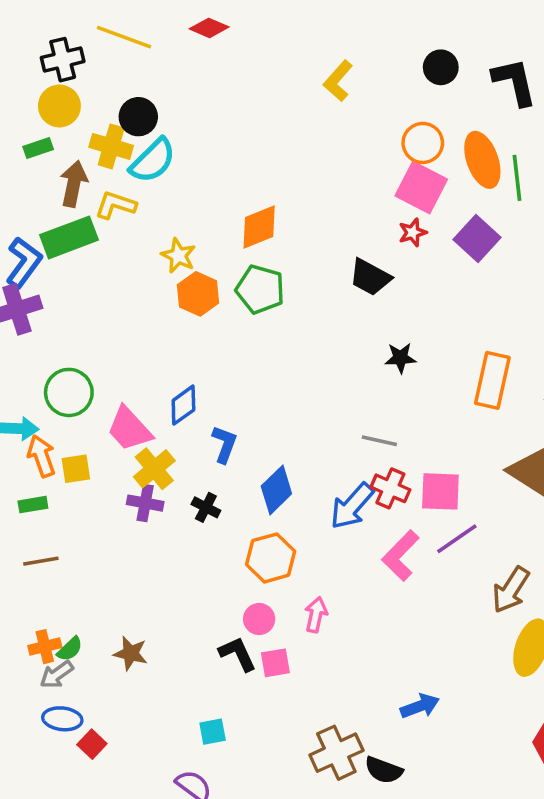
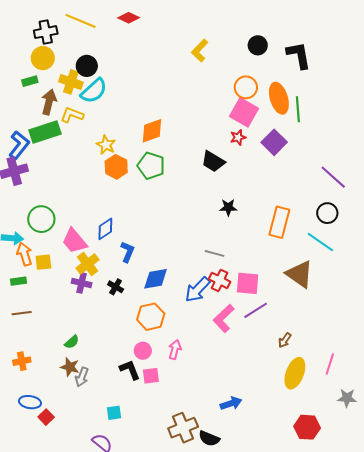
blue diamond: (276, 490) -> (156, 279), turned 32
brown arrow: (511, 590) -> (285, 340), size x0.6
green semicircle: (70, 649) -> (72, 342), moved
gray arrow: (57, 675) -> (82, 377), moved, turned -36

